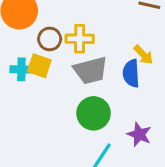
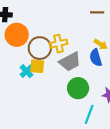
brown circle: (50, 39) -> (40, 48), size x1.5
cyan cross: (21, 69) -> (27, 71), turned -32

